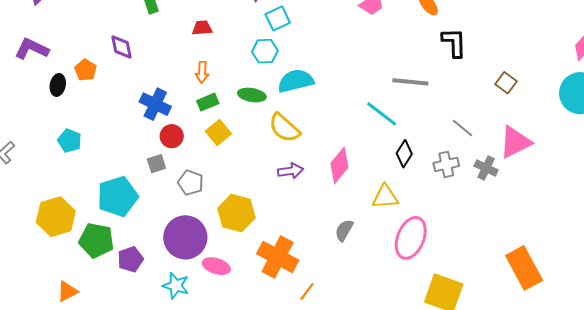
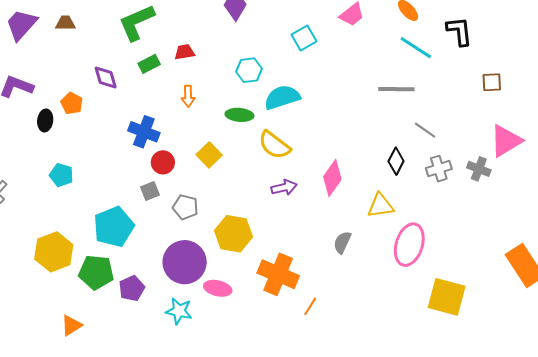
cyan square: (278, 18) -> (304, 38), moved
black L-shape: (454, 43) -> (459, 31), moved
brown square: (506, 83) -> (492, 82), turned -35
green rectangle: (208, 102) -> (149, 64), moved
cyan line: (382, 114) -> (416, 48), moved
gray line: (462, 128) -> (425, 130), moved

